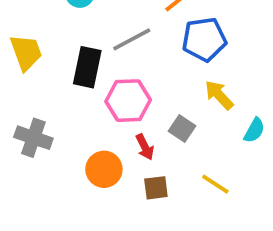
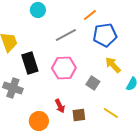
black rectangle: (87, 67) -> (30, 63), moved, turned -30
red arrow: (145, 147) -> (60, 106), moved
orange circle: (104, 169) -> (39, 121), moved

